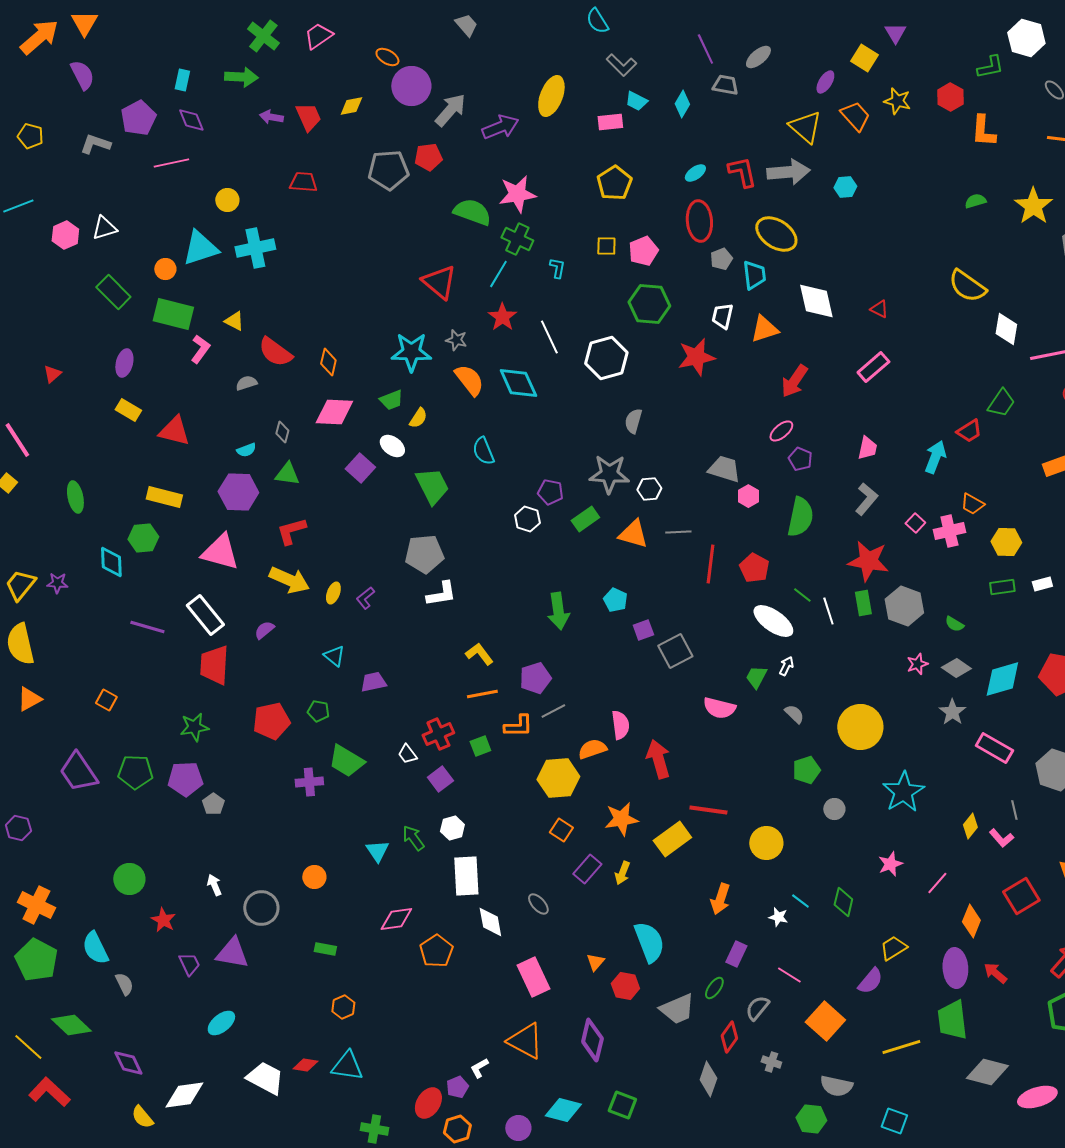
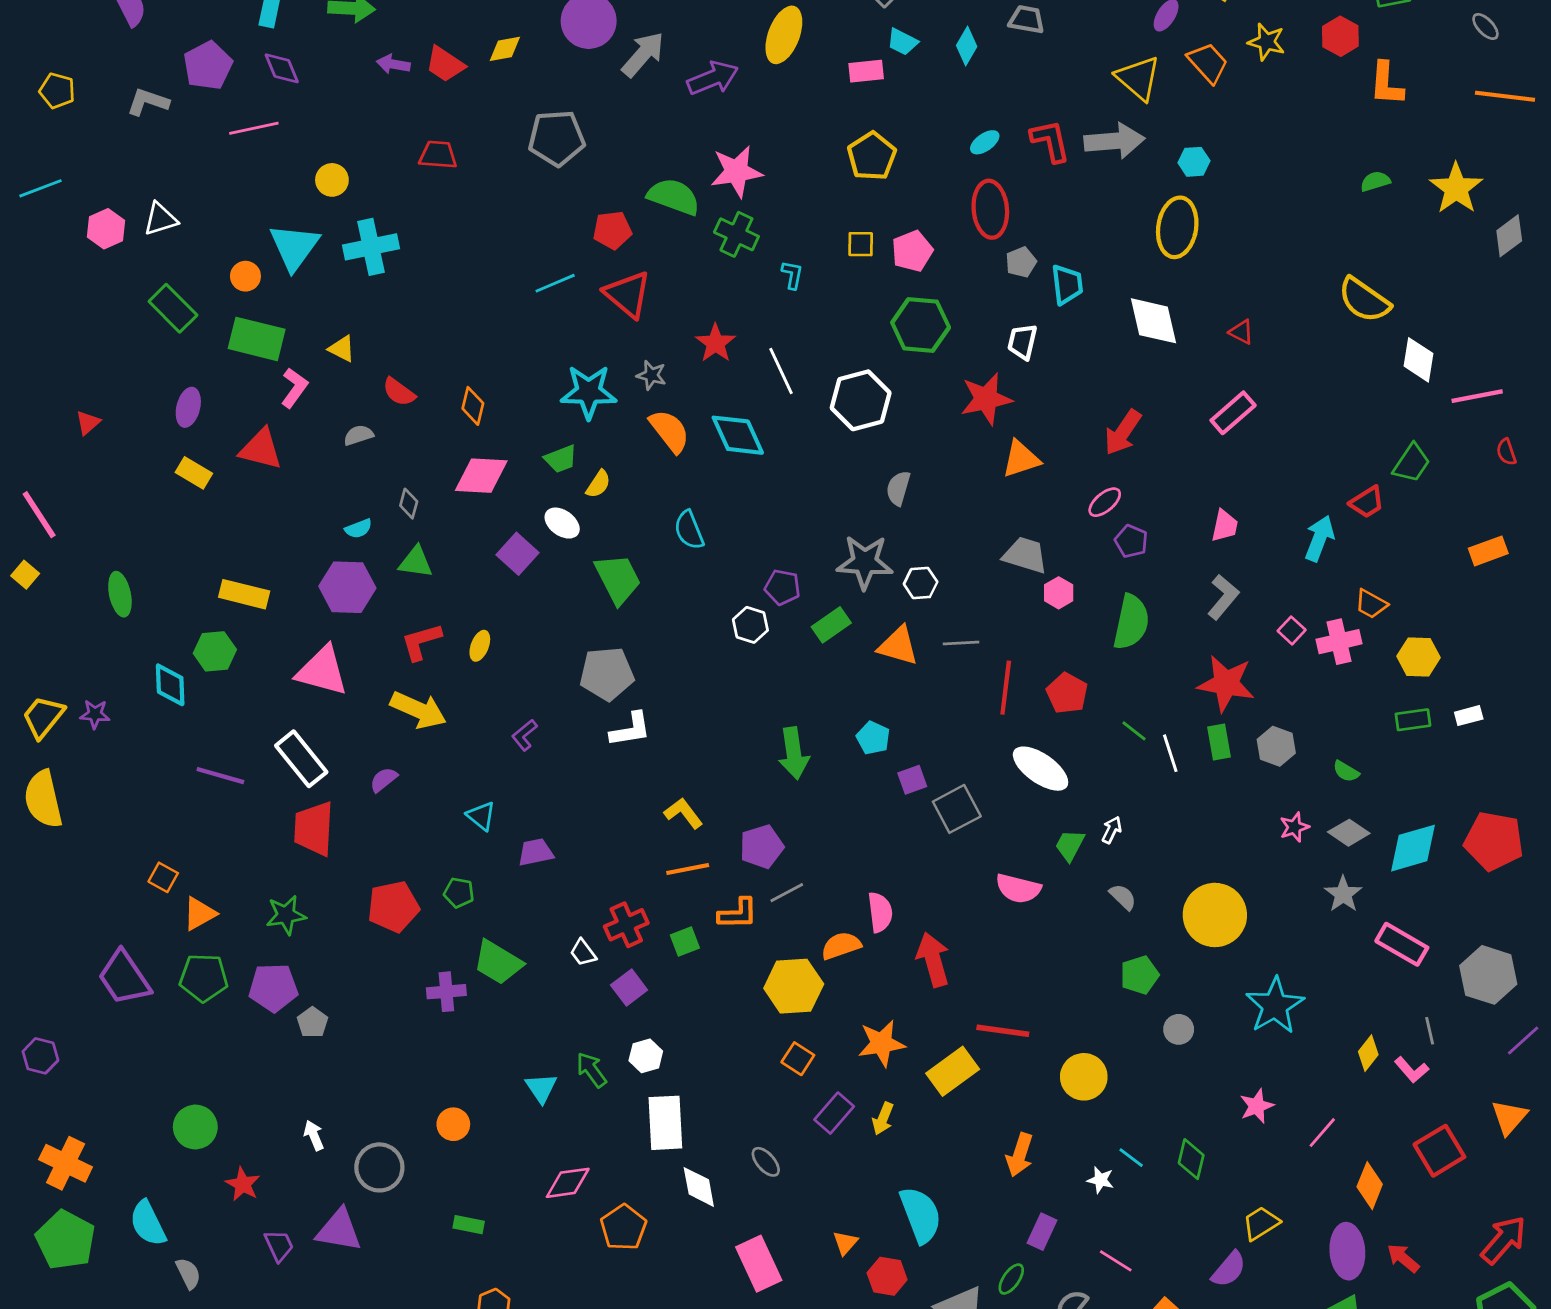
red trapezoid: (308, 117) -> (445, 64), turned 148
red pentagon: (428, 157) -> (612, 230), moved
yellow ellipse: (776, 234) -> (1177, 227), moved, turned 66
cyan triangle: (200, 248) -> (294, 247), turned -36
cyan line: (498, 274) -> (555, 283), moved, turned 36
orange triangle: (764, 329) -> (1021, 459), moved
red semicircle: (275, 352) -> (399, 392), size x0.7
red triangle: (174, 431) -> (261, 449), moved
yellow ellipse: (333, 593) -> (480, 646), moved
gray hexagon: (904, 606) -> (1276, 746), size x0.7
white ellipse: (773, 621) -> (1041, 769), moved
orange triangle: (29, 699) -> (199, 914), moved

